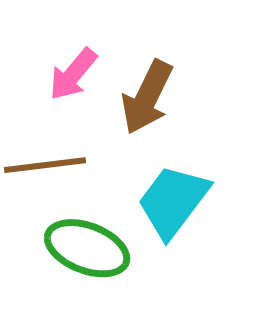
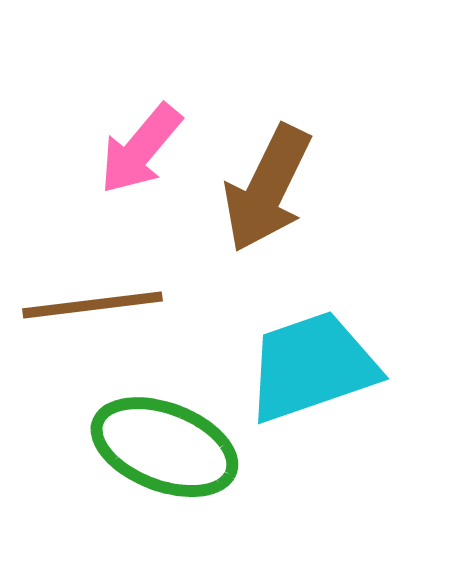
cyan trapezoid: (173, 201) -> (312, 367), turned 34

